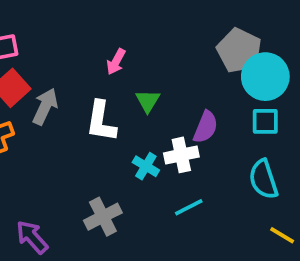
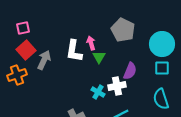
gray pentagon: (239, 50) -> (123, 30), moved
pink arrow: (116, 62) -> (91, 43), moved, turned 136
white L-shape: (101, 121) -> (74, 51), moved

